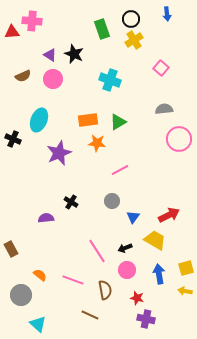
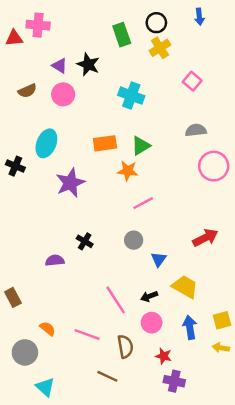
orange star: (97, 143) -> (128, 171), moved
red arrow: (169, 215) -> (205, 238), moved

